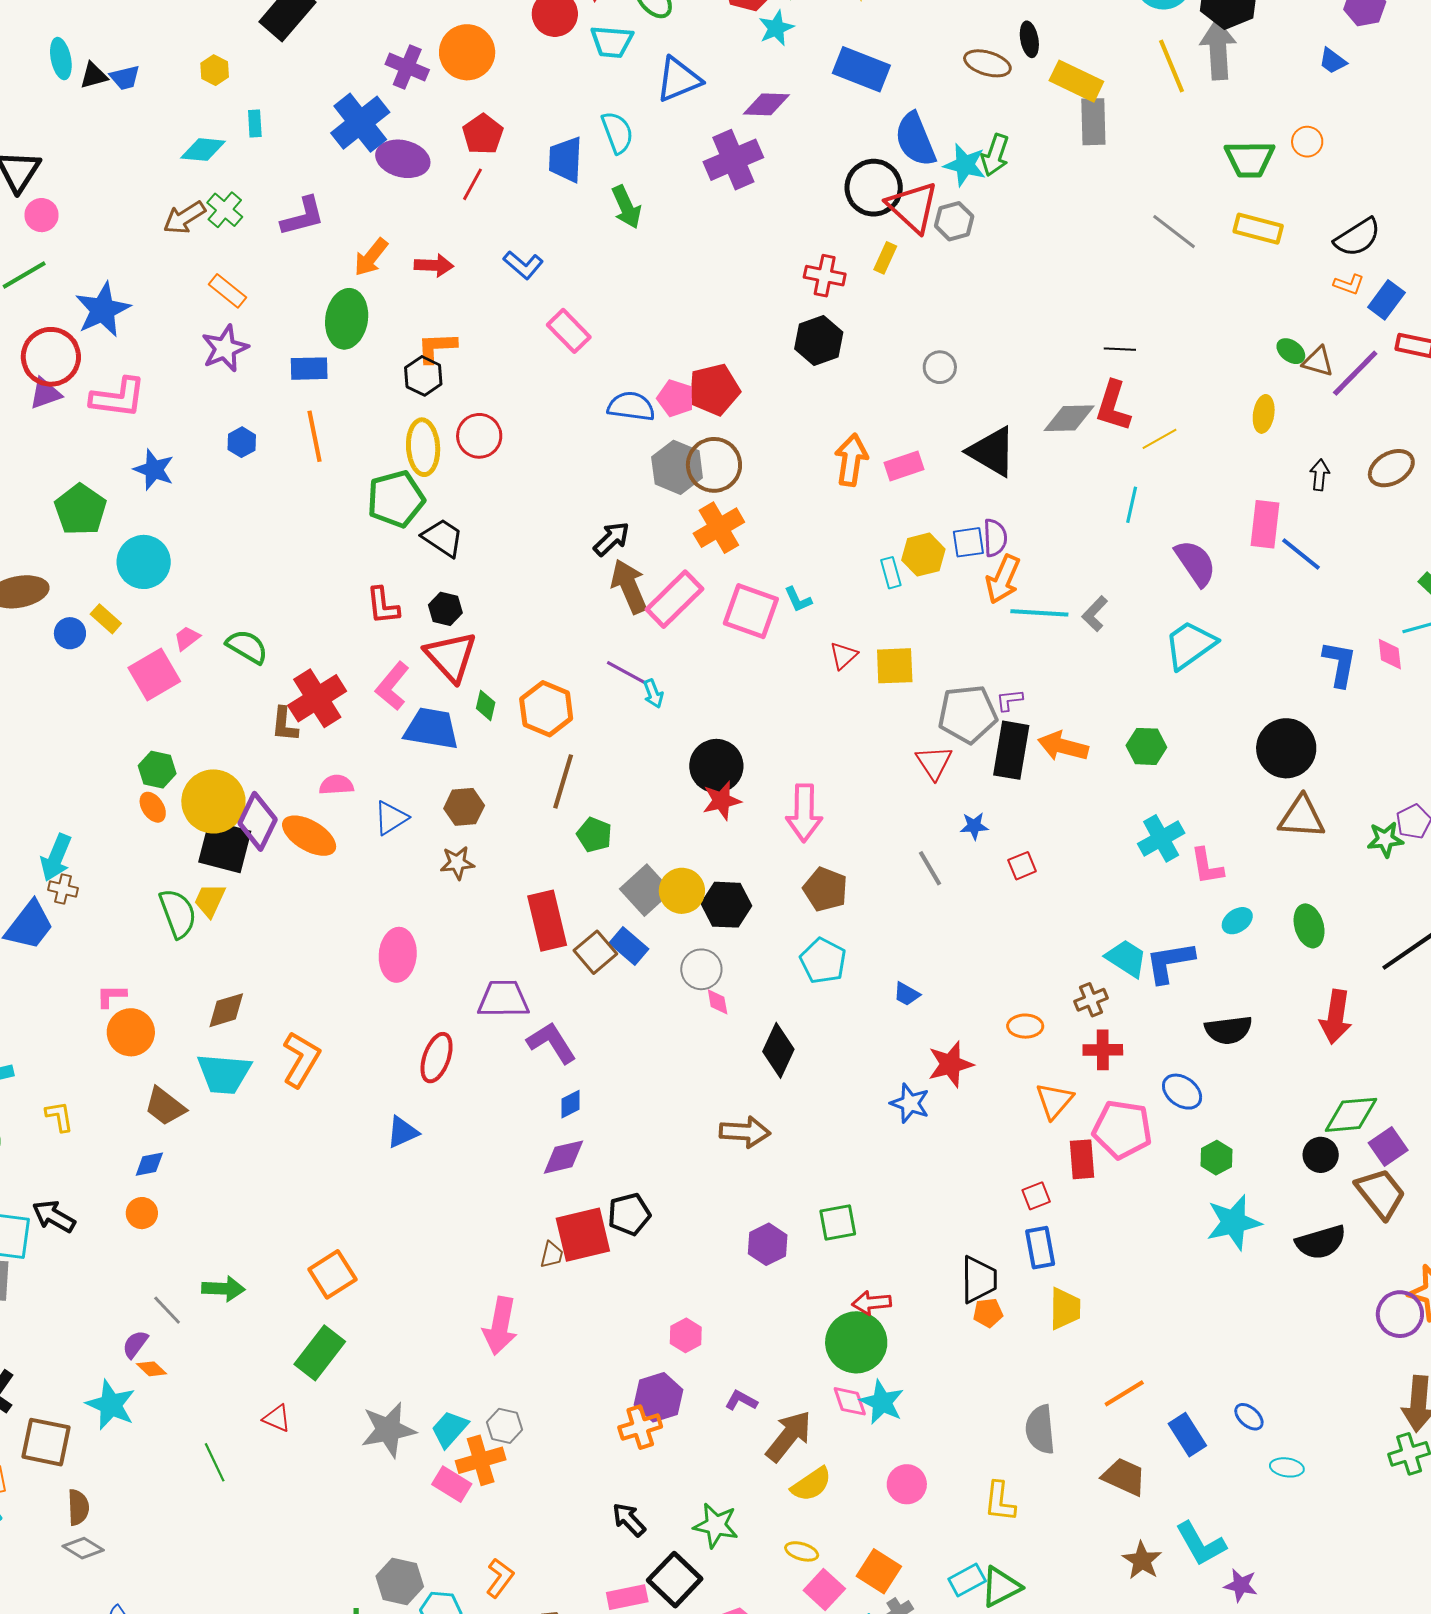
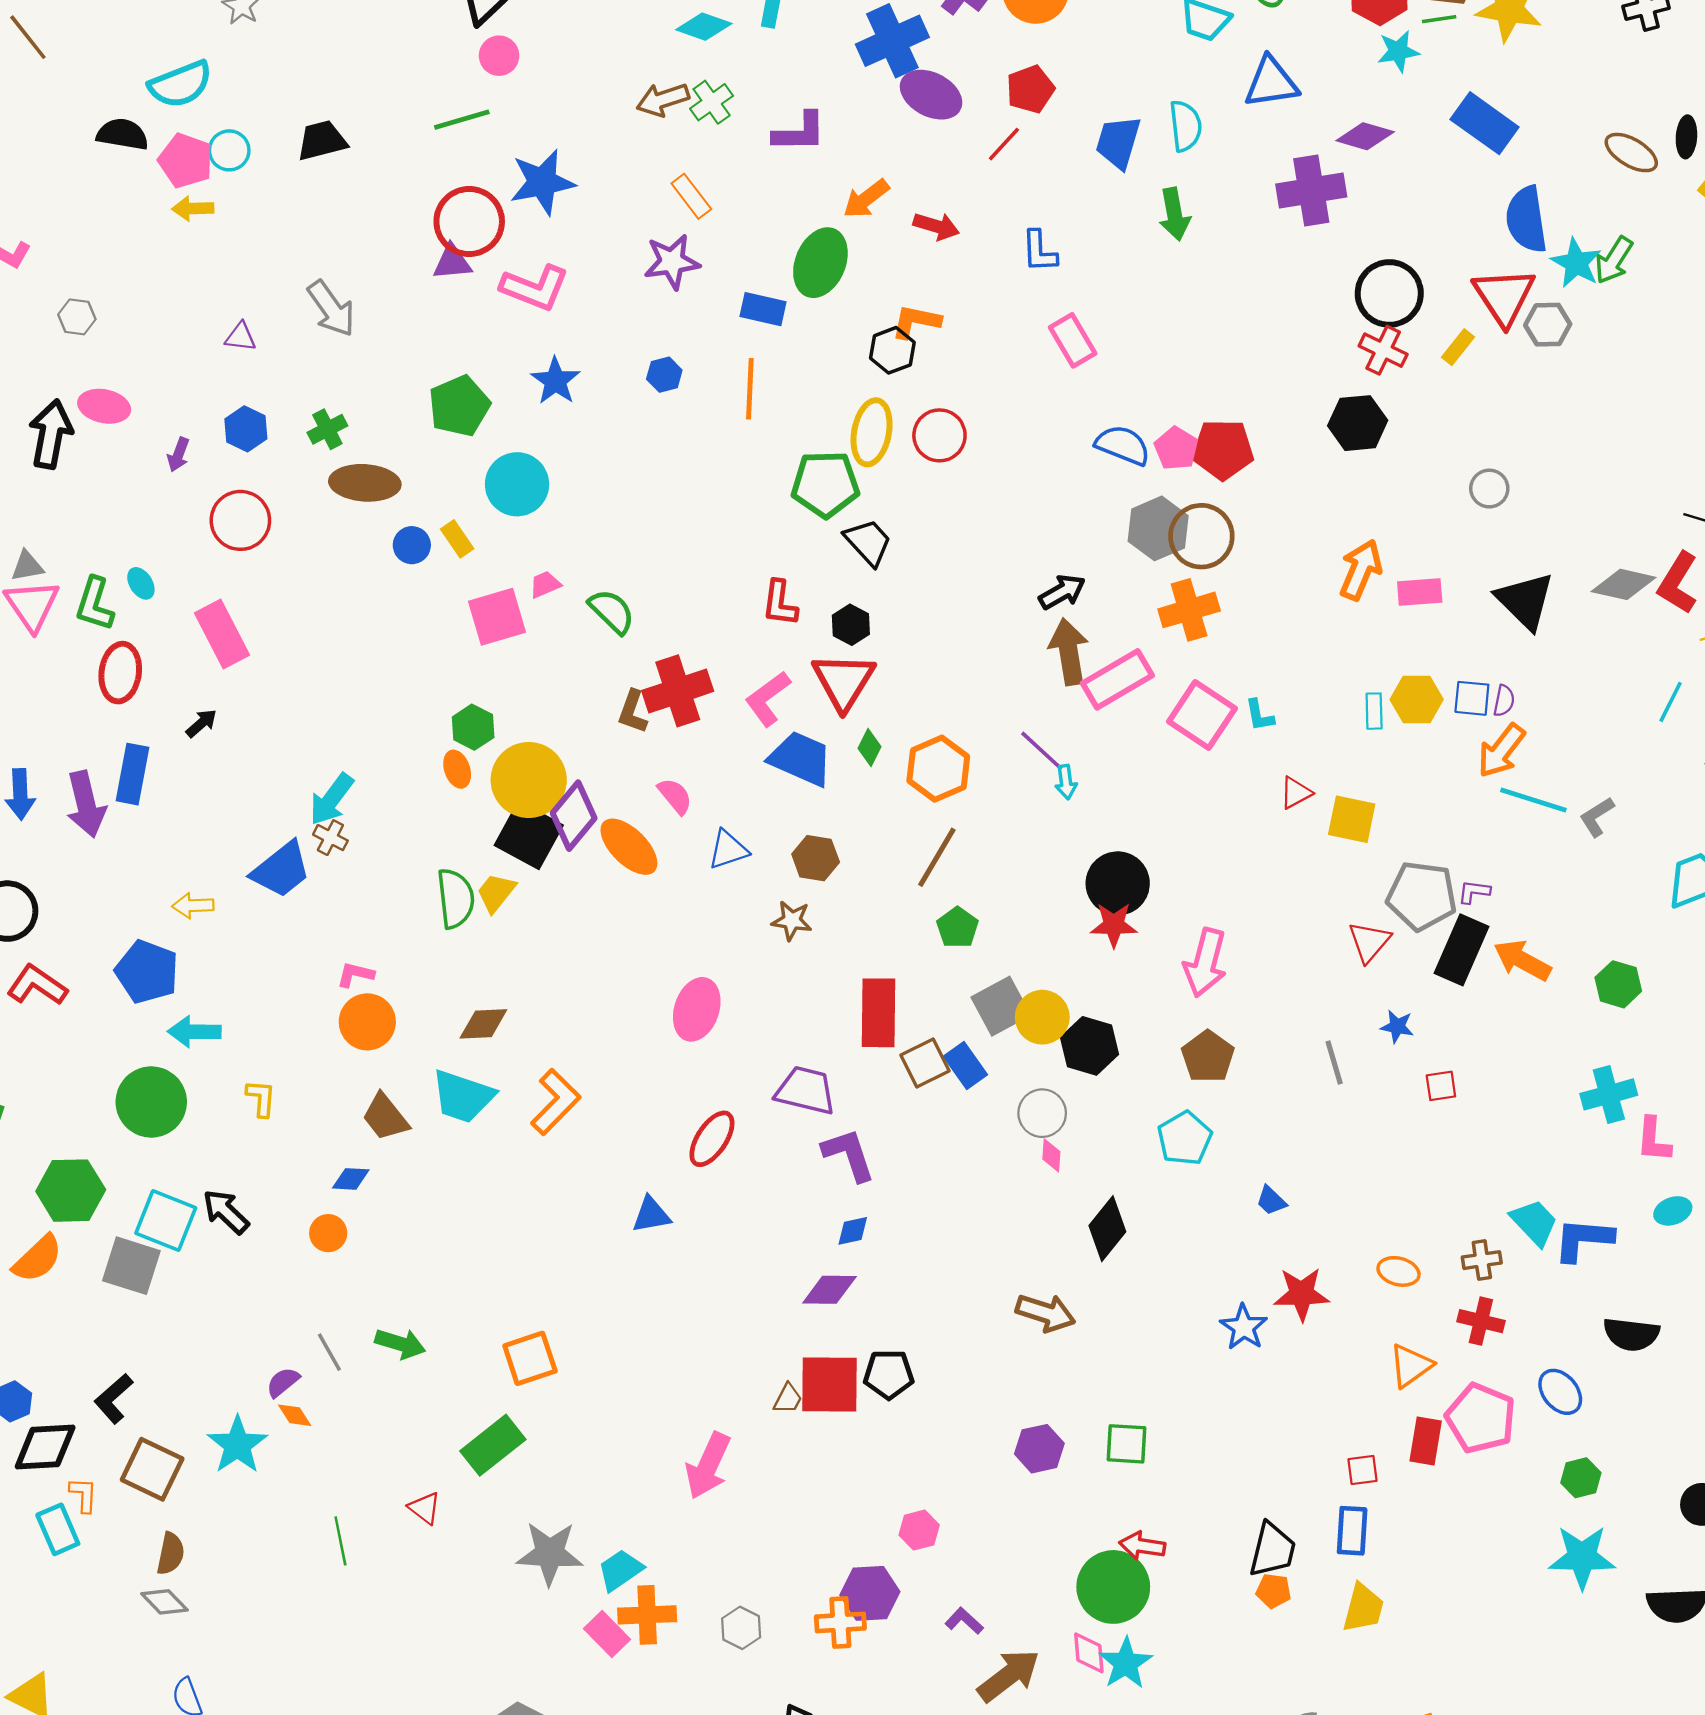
black circle: (874, 188) -> (1389, 293), moved
blue L-shape: (523, 265) -> (1039, 251), turned 33
purple semicircle: (995, 538) -> (1504, 701), size x0.7
pink semicircle: (336, 785) -> (675, 796), turned 40
gray hexagon: (505, 1426) -> (741, 1628), moved

